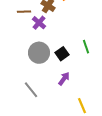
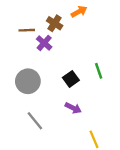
gray circle: (39, 53) -> (28, 81), moved
purple arrow: (64, 79) -> (73, 108), turned 80

